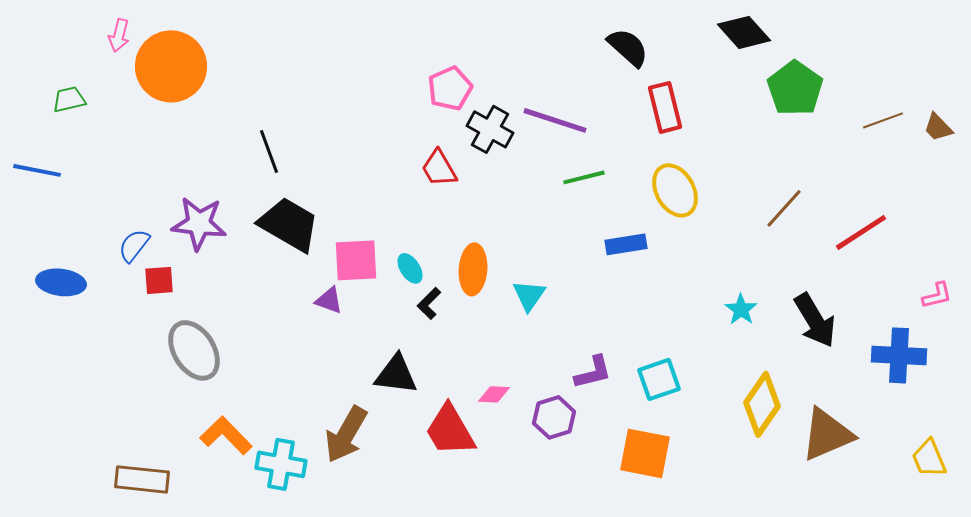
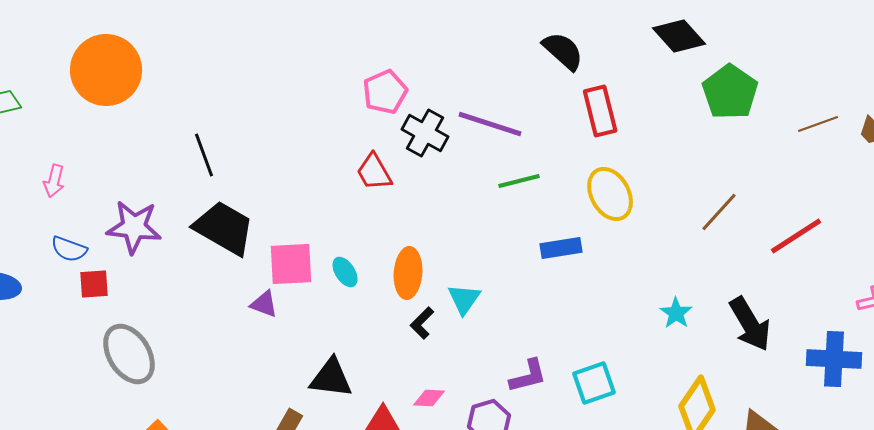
pink arrow: (119, 35) -> (54, 181), moved
blue semicircle: (134, 245) -> (69, 249), turned -108
black L-shape: (429, 303) -> (422, 323), moved

